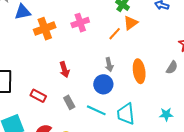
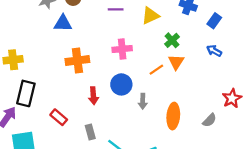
orange triangle: (131, 23) -> (176, 62), turned -35
orange cross: (45, 29) -> (77, 61), moved
blue circle: (103, 84) -> (121, 84), moved

